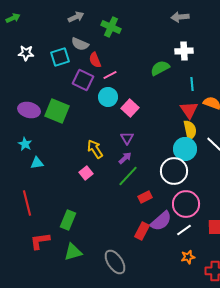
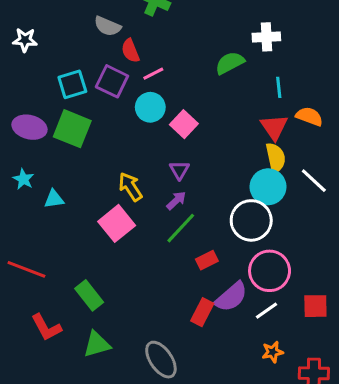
cyan square: (60, 57) -> (72, 84), moved
cyan triangle: (37, 163) -> (54, 199), moved
pink square: (86, 173) -> (117, 223), size x1.6
red line: (27, 203) -> (26, 269), turned -55
green rectangle: (68, 220) -> (89, 295), turned -60
red L-shape: (40, 241) -> (46, 327), turned -110

